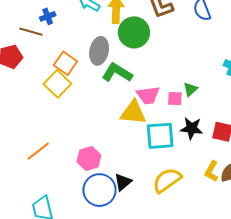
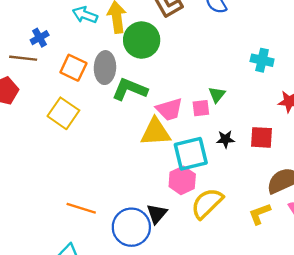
orange square: (65, 63) -> (73, 68), moved
black star: (192, 128) -> (225, 139), size x0.7
orange line: (38, 151) -> (81, 208), moved, turned 65
pink hexagon: (89, 158) -> (182, 180), moved
yellow L-shape: (212, 171) -> (260, 214), moved, turned 50

